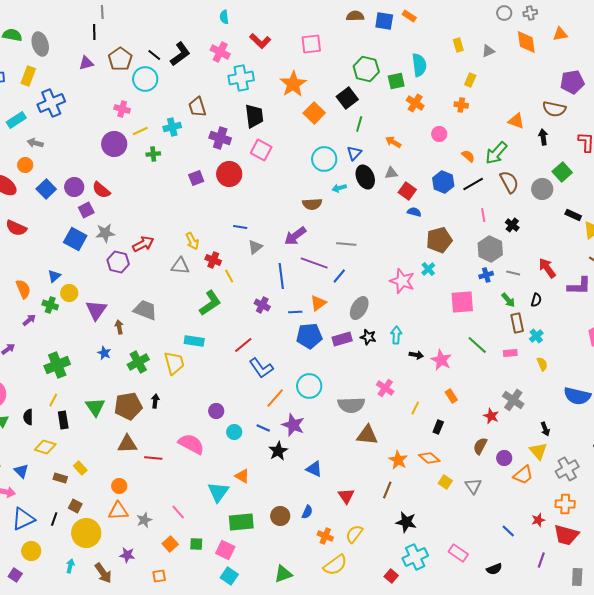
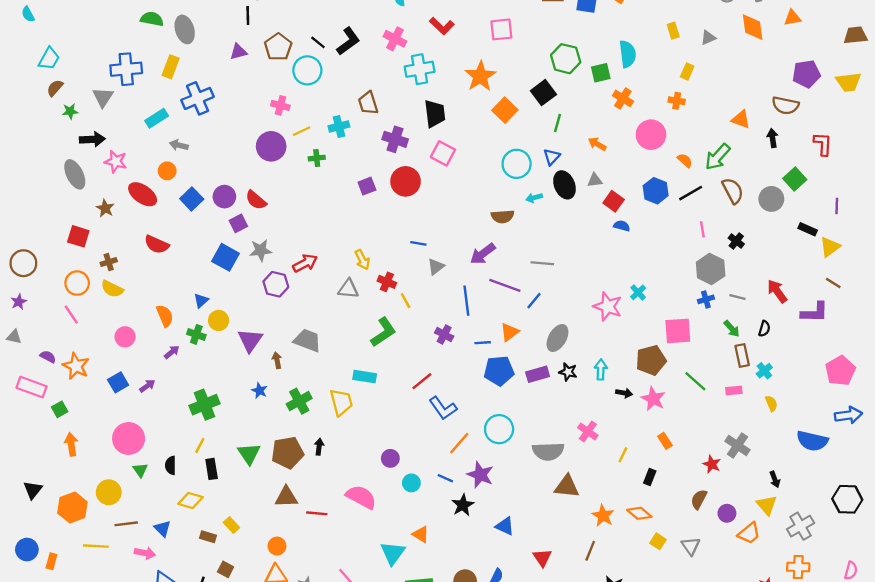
pink circle: (439, 134) -> (651, 135), size x1.6
brown pentagon: (439, 240) -> (651, 360), moved

